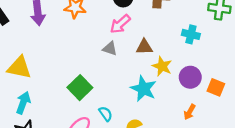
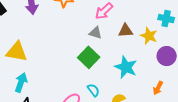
yellow star: (162, 66) -> (149, 36), moved
green square: (80, 88) -> (89, 57), moved
orange arrow: (190, 112) -> (158, 88), moved

